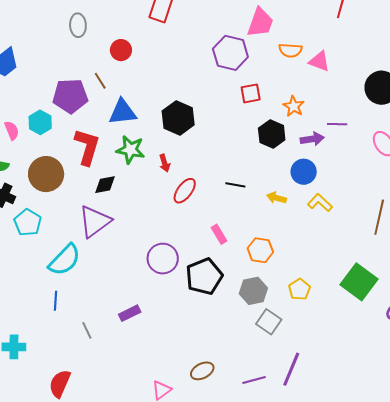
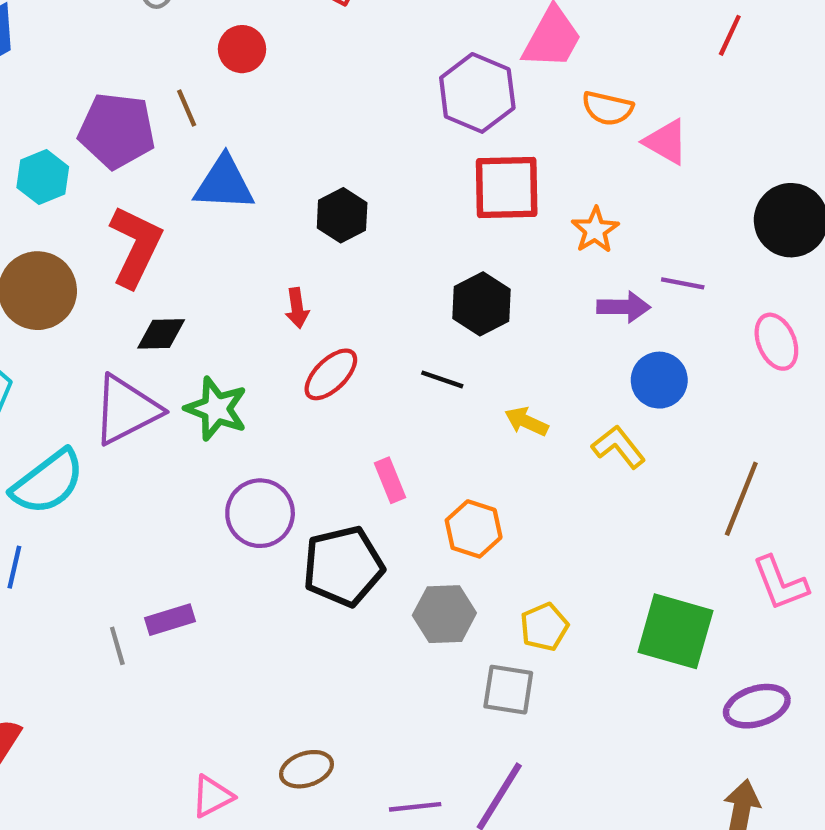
red square: (251, 93) -> (507, 188), size x1.6
black hexagon: (178, 118) -> (342, 215), size x0.7
black hexagon: (272, 134) -> (481, 304), moved
green star: (130, 150) -> (216, 409), moved
blue circle: (304, 172) -> (659, 380), moved
green square: (359, 282) -> (675, 631), turned -30
gray square: (269, 322) -> (508, 690), moved, turned -35
gray line: (87, 330) -> (117, 646), moved

